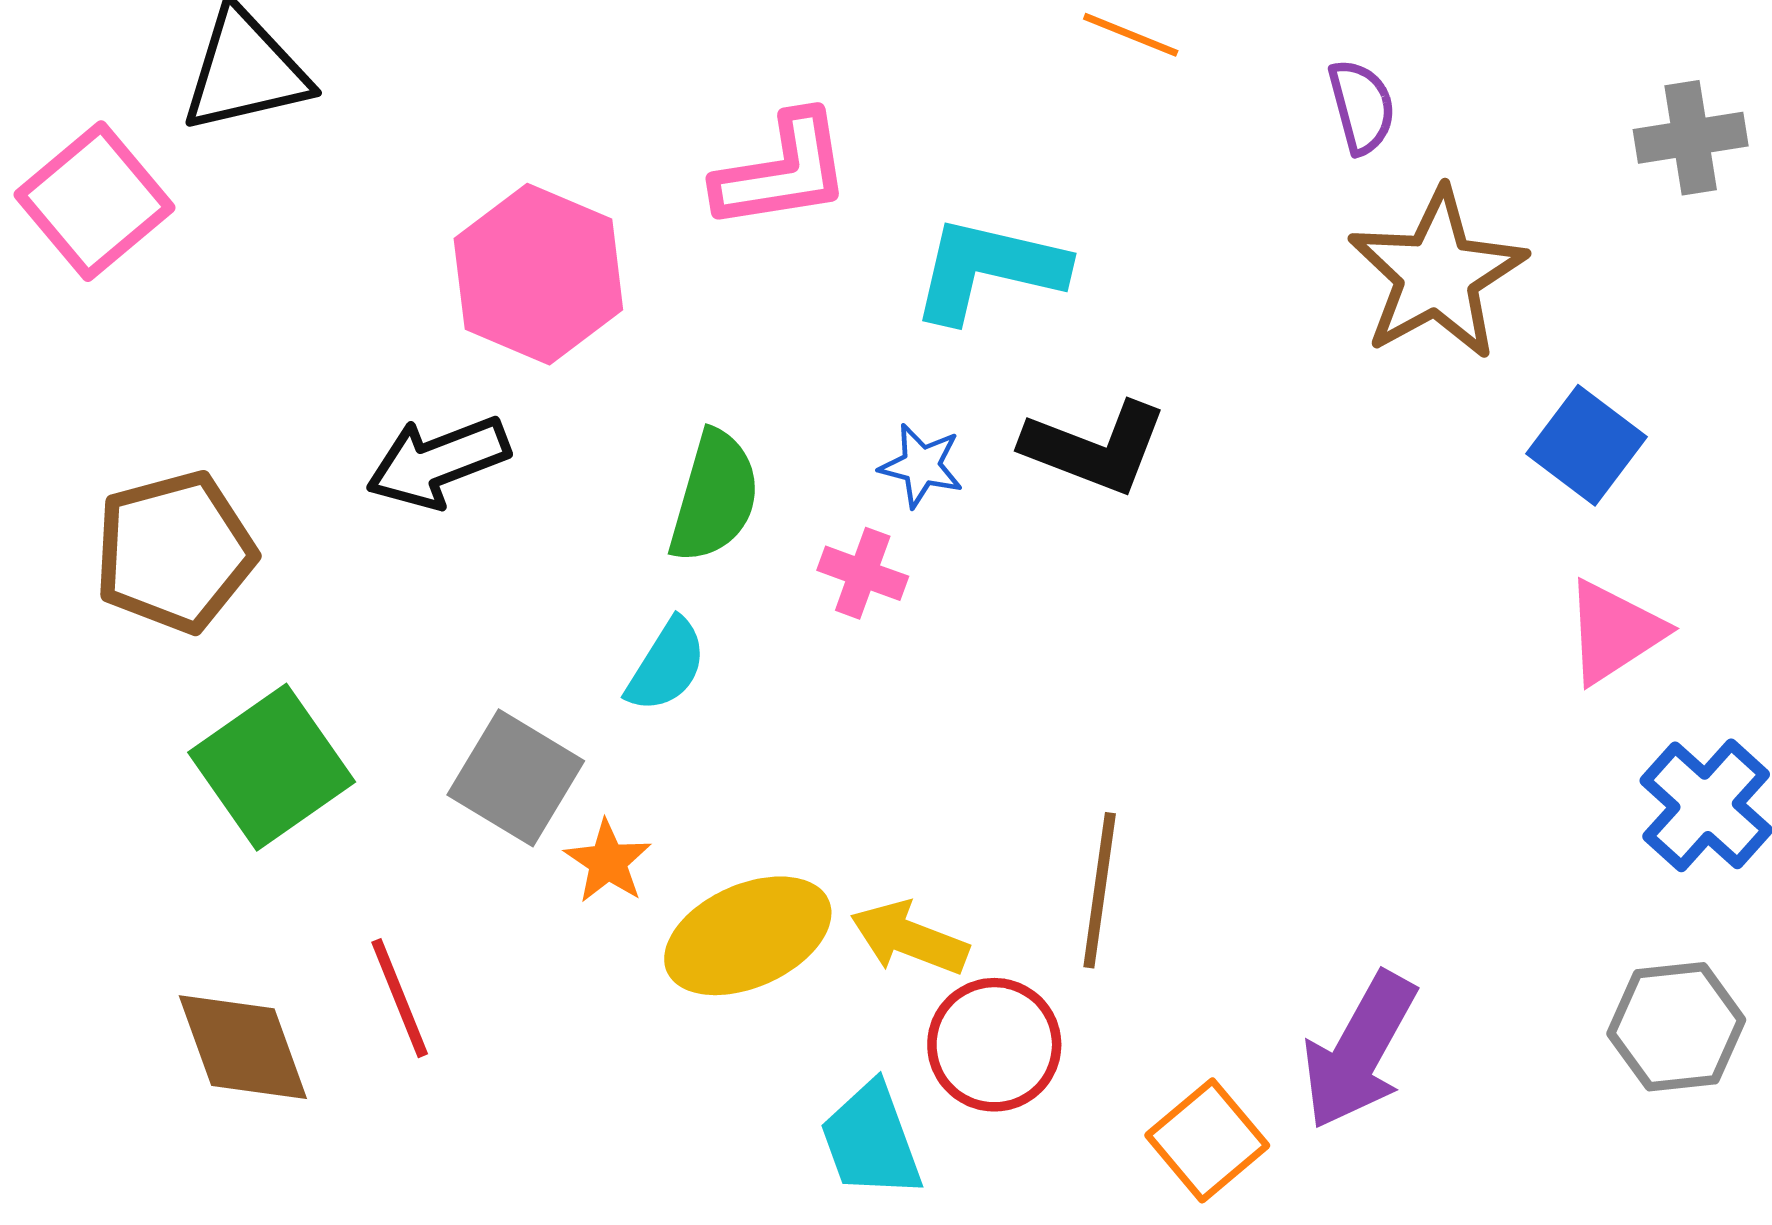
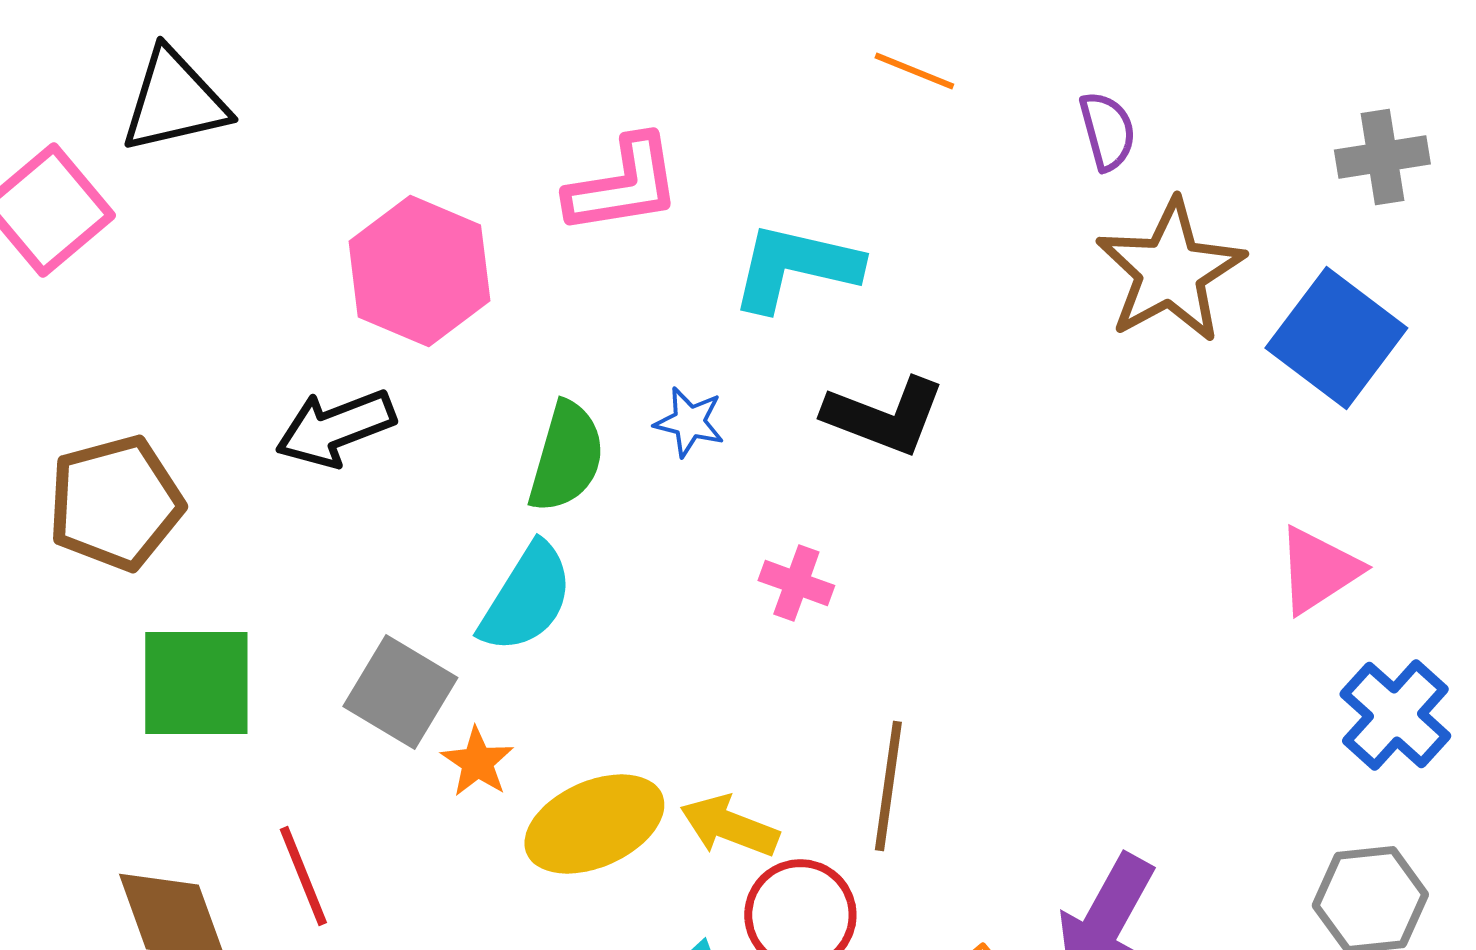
blue square: (1587, 445) -> (1336, 338), moved, size x1.4
blue star: (921, 466) -> (689, 422), moved
pink cross: (863, 573) -> (796, 583), moved
cyan semicircle: (666, 665) -> (526, 598), size x1.4
green square: (272, 767) -> (196, 683), turned 35

